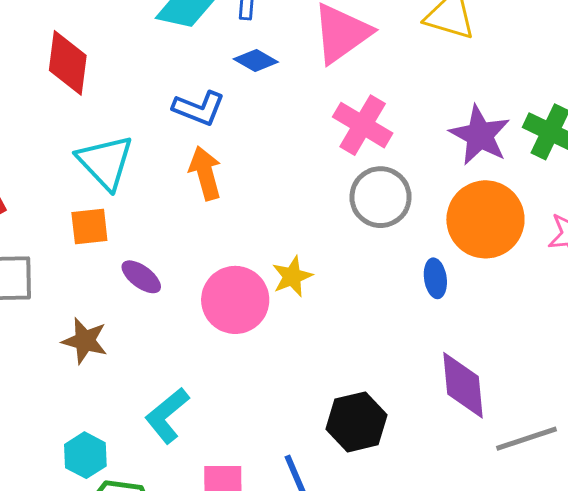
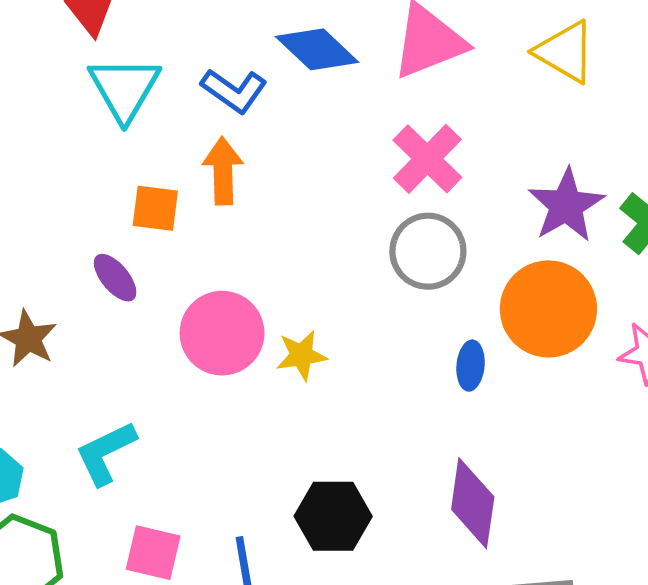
blue diamond: (256, 60) -> (317, 49), size x1.5
cyan triangle: (105, 162) -> (124, 89), moved
orange square: (89, 227) -> (155, 208), moved
yellow star: (292, 276) -> (302, 355), moved

